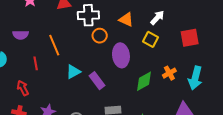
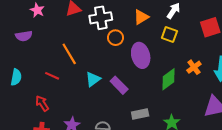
orange triangle: (126, 20) -> (141, 17), turned -49
purple semicircle: (21, 35) -> (24, 36), moved
red line: (36, 63) -> (52, 76), turned -48

